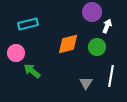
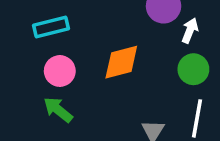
green circle: (97, 47) -> (193, 69), moved
pink circle: (16, 53) -> (60, 71), moved

